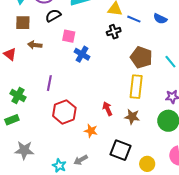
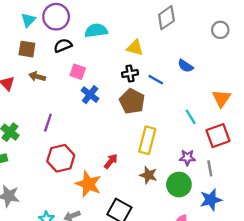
blue line: (134, 19) -> (156, 80), moved
brown pentagon: (141, 57) -> (132, 101), moved
red arrow: (107, 109) -> (111, 161), turned 56
brown star: (132, 117) -> (148, 175), moved
orange star: (91, 131) -> (88, 184), size x1.6

